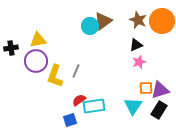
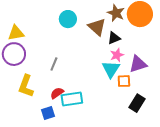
brown triangle: (103, 21) -> (97, 27), moved, turned -42
yellow L-shape: (55, 76) -> (26, 86), moved
purple triangle: (160, 90) -> (138, 64), moved
cyan triangle: (133, 106) -> (111, 69), moved

